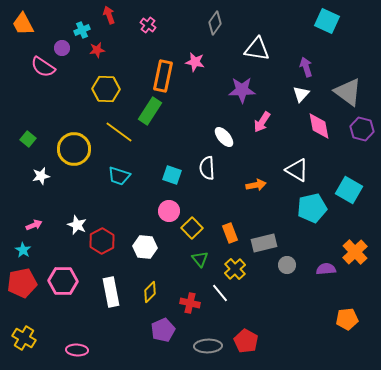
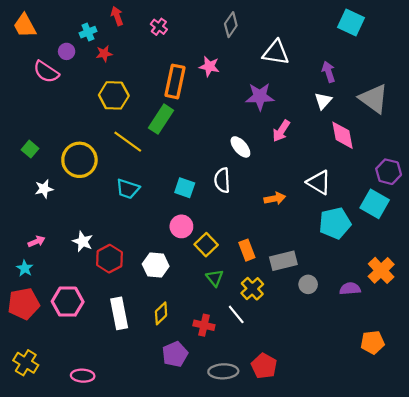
purple hexagon: (362, 129) -> (389, 172), moved

